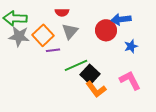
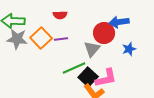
gray triangle: (70, 31) -> (92, 49), moved
purple line: (53, 50) -> (61, 39), moved
pink L-shape: (130, 80) -> (106, 78), moved, turned 105

